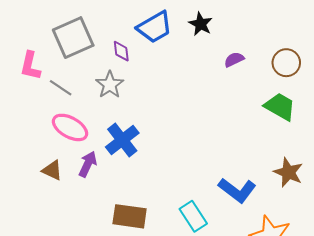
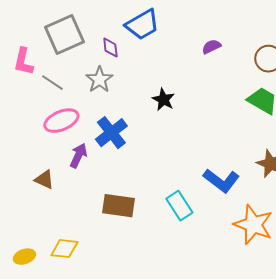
black star: (201, 24) -> (163, 100), moved
purple semicircle: (234, 60) -> (211, 47), moved
pink ellipse: (70, 127) -> (61, 121), turned -52
brown triangle: (52, 170) -> (44, 180), moved

